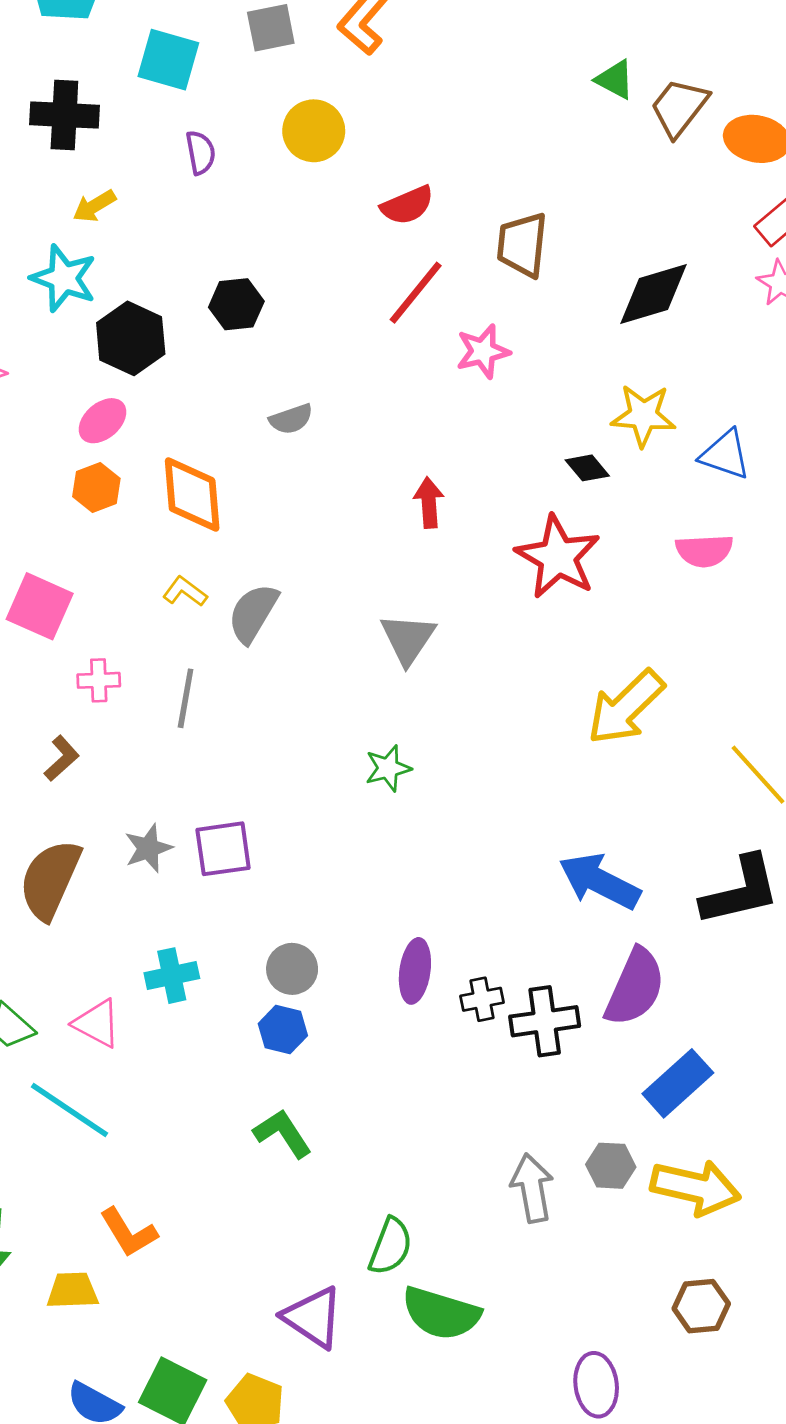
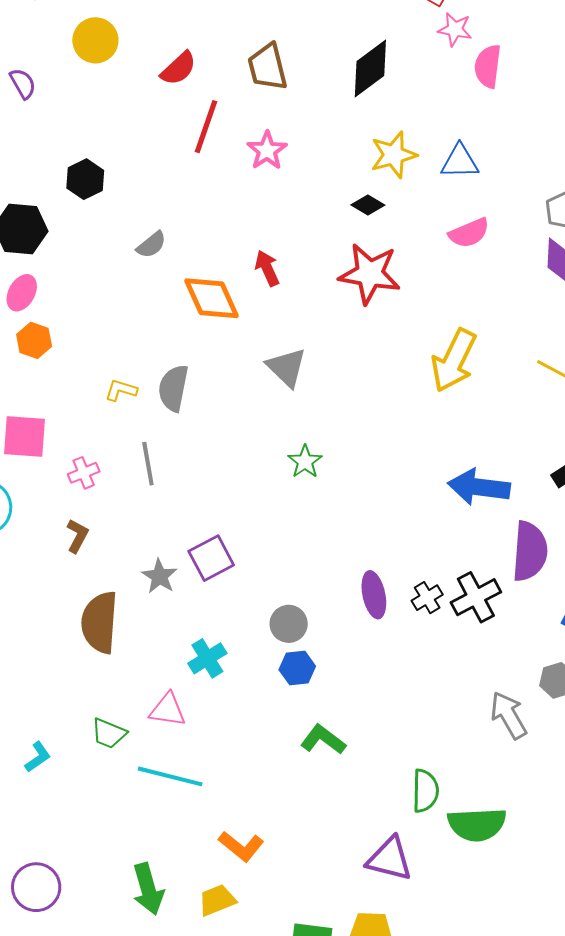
orange diamond: (192, 494) -> (211, 298), moved

